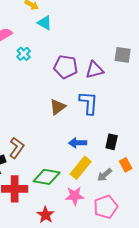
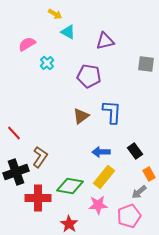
purple triangle: (95, 70) -> (105, 41), moved
black rectangle: (112, 142) -> (135, 151), turned -49
gray arrow: (105, 175) -> (139, 192), moved

